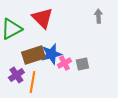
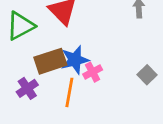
gray square: (82, 64) -> (147, 75), moved, turned -32
orange line: (32, 82) -> (69, 92), moved

